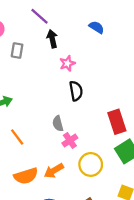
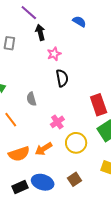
gray semicircle: (58, 124) -> (31, 99), moved

